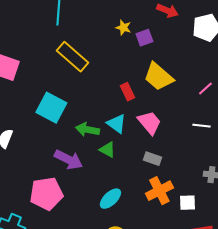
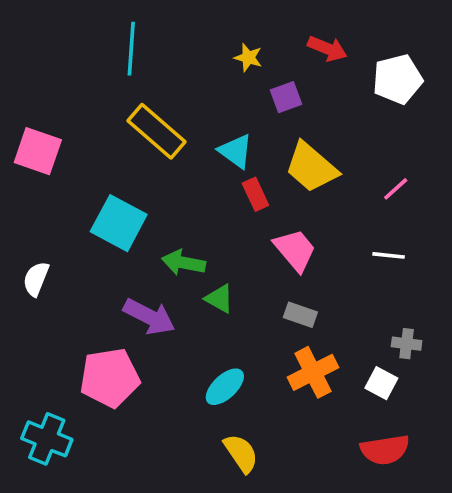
yellow star: (123, 28) -> (248, 58), moved
cyan triangle: (116, 124) -> (236, 151), moved
white square: (187, 203) -> (381, 383), moved, turned 30

